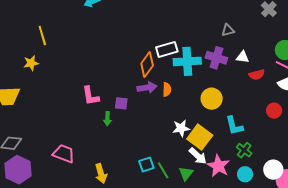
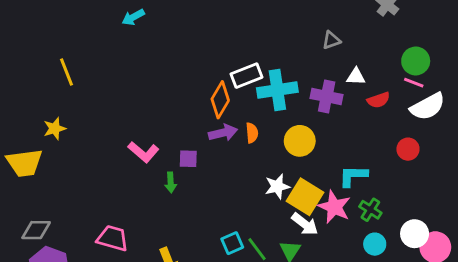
purple cross: (216, 58) -> (327, 97), moved
yellow star: (31, 63) -> (55, 129), moved
pink L-shape: (91, 96) -> (143, 152), turned -35
yellow circle: (212, 99) -> (300, 141), moved
cyan L-shape: (234, 126) -> (353, 176), turned 110
pink star: (218, 166) -> (334, 207), moved

